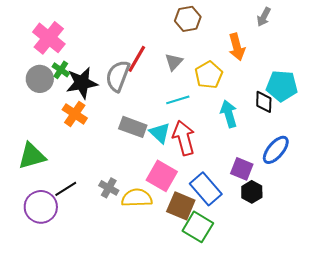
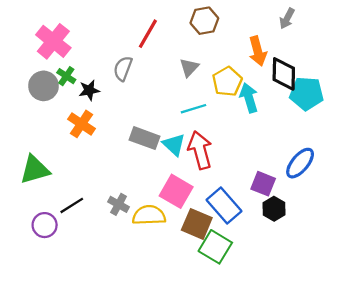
red line: (137, 59) -> (148, 34), moved
gray semicircle: (118, 76) -> (123, 68), moved, size x0.7
black star: (82, 83) -> (89, 90), size x0.6
black diamond: (264, 102) -> (284, 74), moved, size x1.4
cyan arrow: (229, 114) -> (249, 98), moved
purple circle: (41, 207) -> (45, 225), size x0.7

